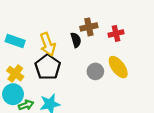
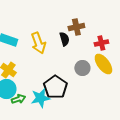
red cross: (116, 33) -> (101, 43), moved
black pentagon: (48, 67) -> (55, 87), moved

